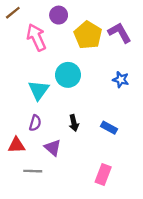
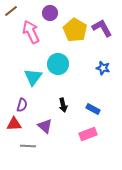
purple semicircle: (35, 123) -> (22, 105), moved
pink rectangle: (103, 175) -> (88, 134), moved, turned 48

